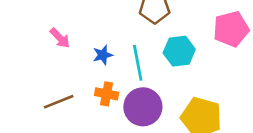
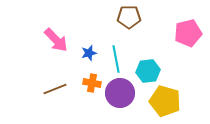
pink arrow: (60, 38) -> (56, 40), size x1.5
cyan hexagon: (179, 51) -> (148, 71), moved

